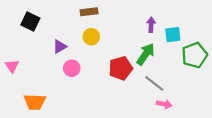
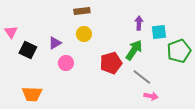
black square: (30, 22) -> (28, 50), moved
pink triangle: (12, 66) -> (11, 32), moved

